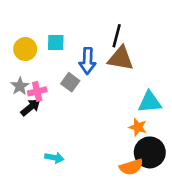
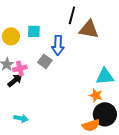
black line: (117, 36) -> (72, 15), moved
brown triangle: (121, 58) -> (89, 29), moved
cyan arrow: (54, 158) -> (21, 118), moved

